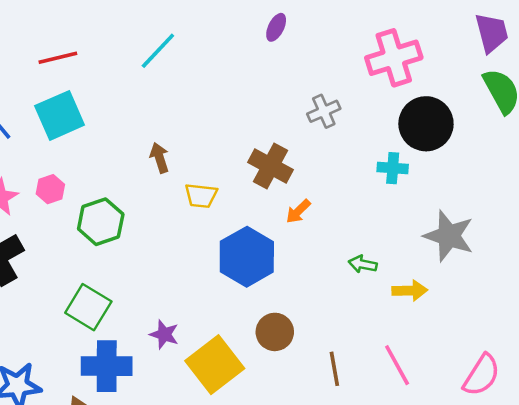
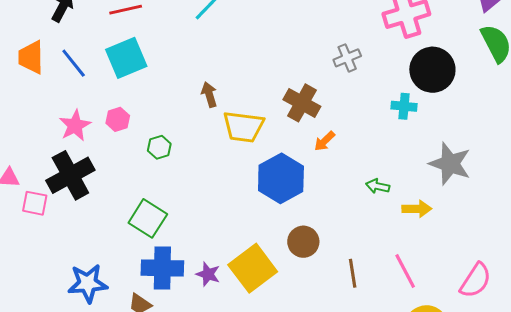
yellow trapezoid: (201, 196) -> (244, 127), size x1.5
green hexagon: (101, 222) -> (159, 147), size x0.6
purple star: (164, 334) -> (208, 274), moved

